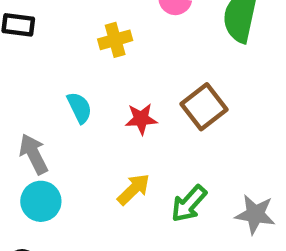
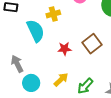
cyan semicircle: (79, 108) -> (36, 31), moved, size x1.6
cyan circle: (41, 201) -> (31, 83), moved

